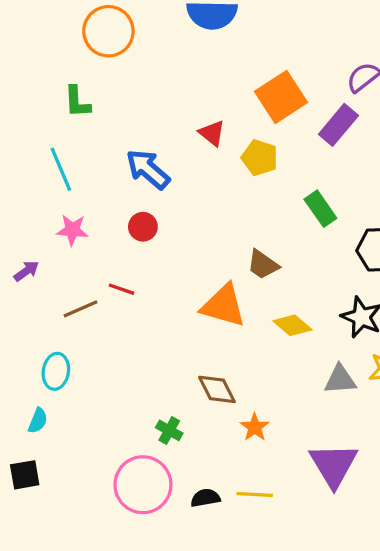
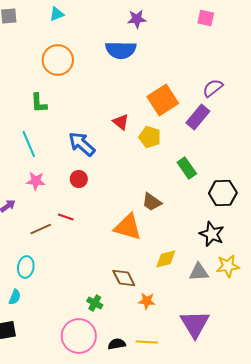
yellow diamond: (292, 325) -> (166, 259), moved, turned -55
orange star: (255, 427) -> (147, 301), turned -30

